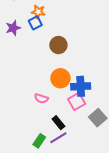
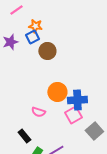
brown circle: (58, 45) -> (47, 51), moved
black rectangle: (58, 123) -> (24, 136), moved

